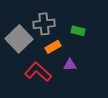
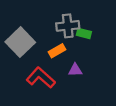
gray cross: (44, 24) -> (68, 26), moved

